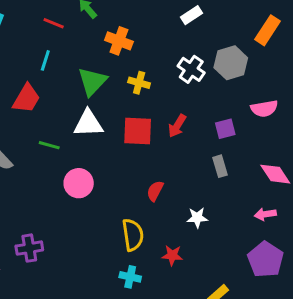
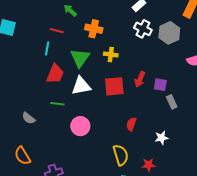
red line: (54, 23) -> (57, 31), moved
white cross: (191, 69) -> (143, 29), moved
red trapezoid: (26, 99) -> (55, 74), moved
purple square: (225, 129) -> (160, 85), moved, turned 32

